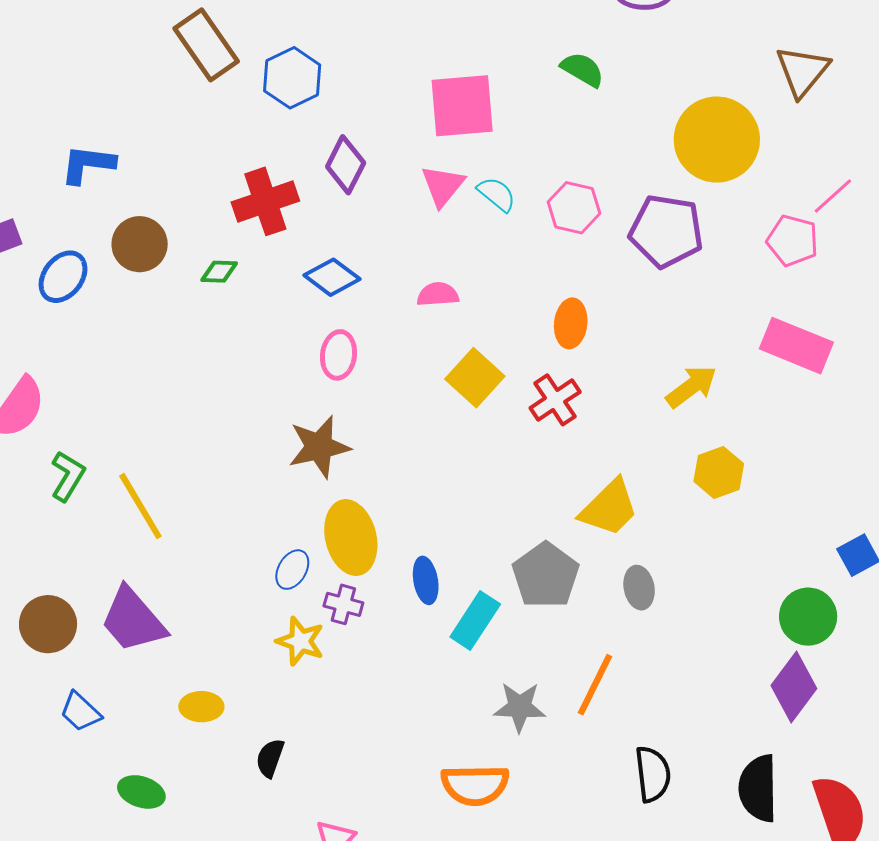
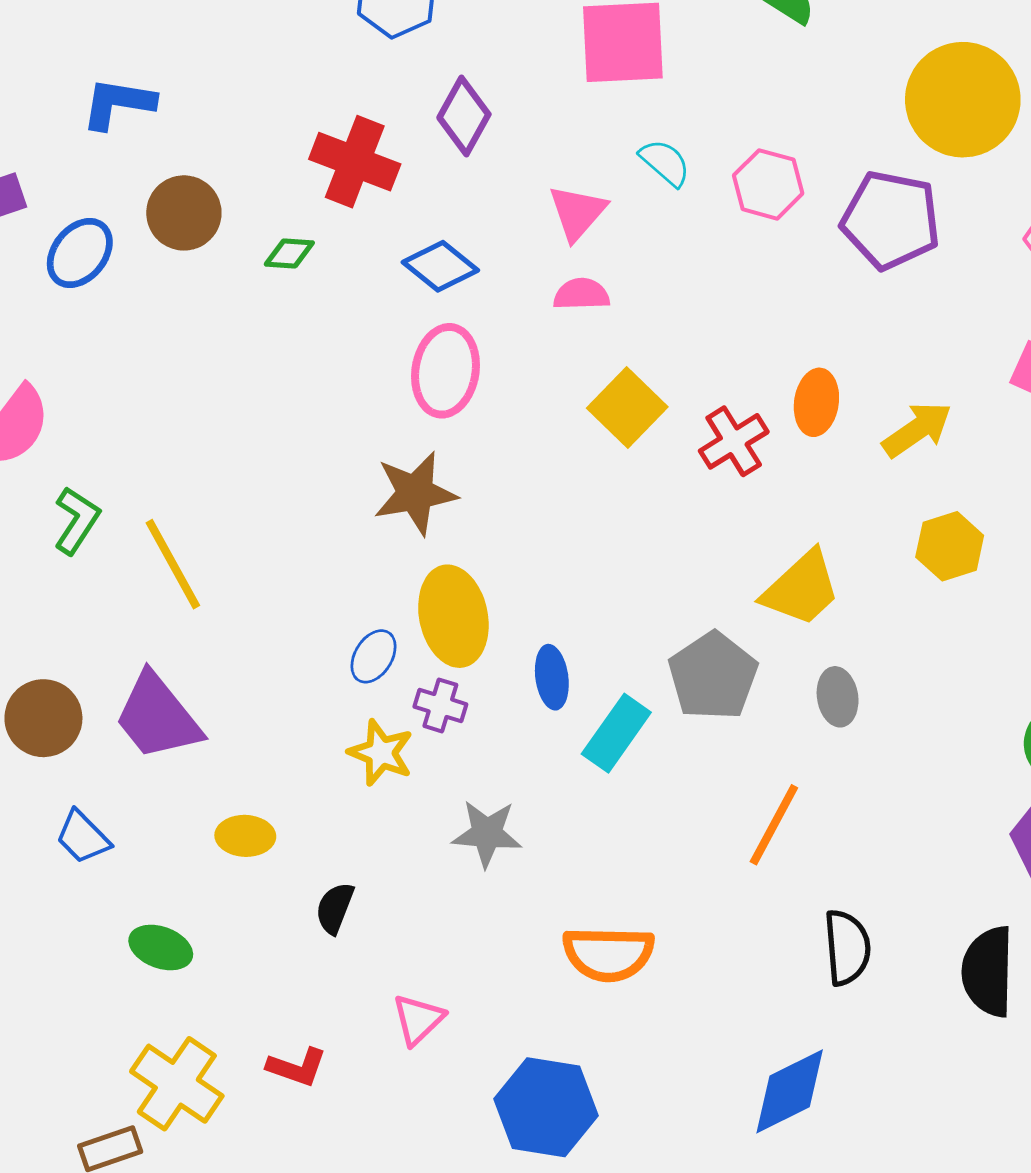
pink triangle: (443, 186) -> (577, 213), moved
red cross: (265, 201) -> (355, 162), turned 38
orange ellipse: (571, 323) -> (816, 402), moved
pink ellipse: (339, 355) -> (445, 371), size x1.4
gray star: (520, 707) -> (487, 833), moved

